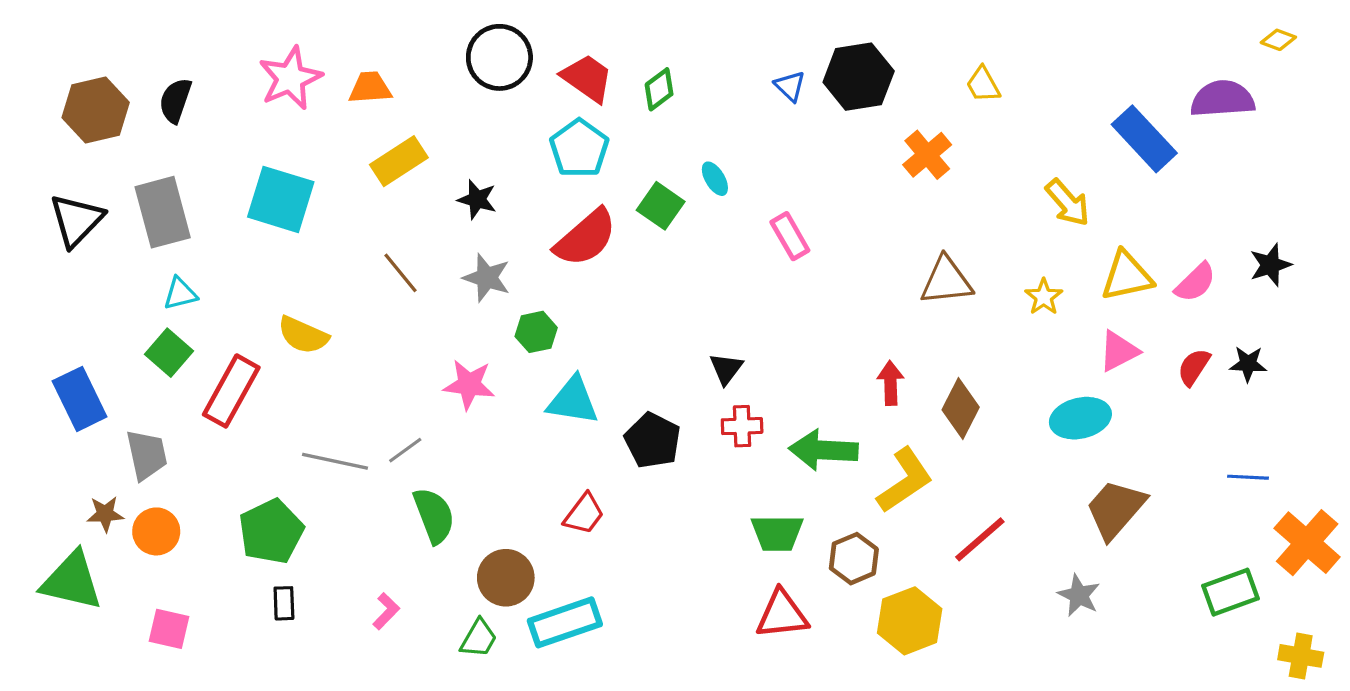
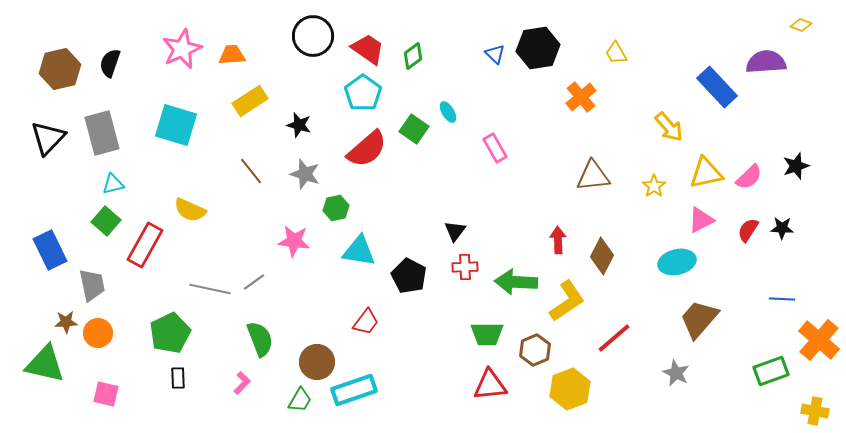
green semicircle: (434, 515) -> (260, 339), moved

